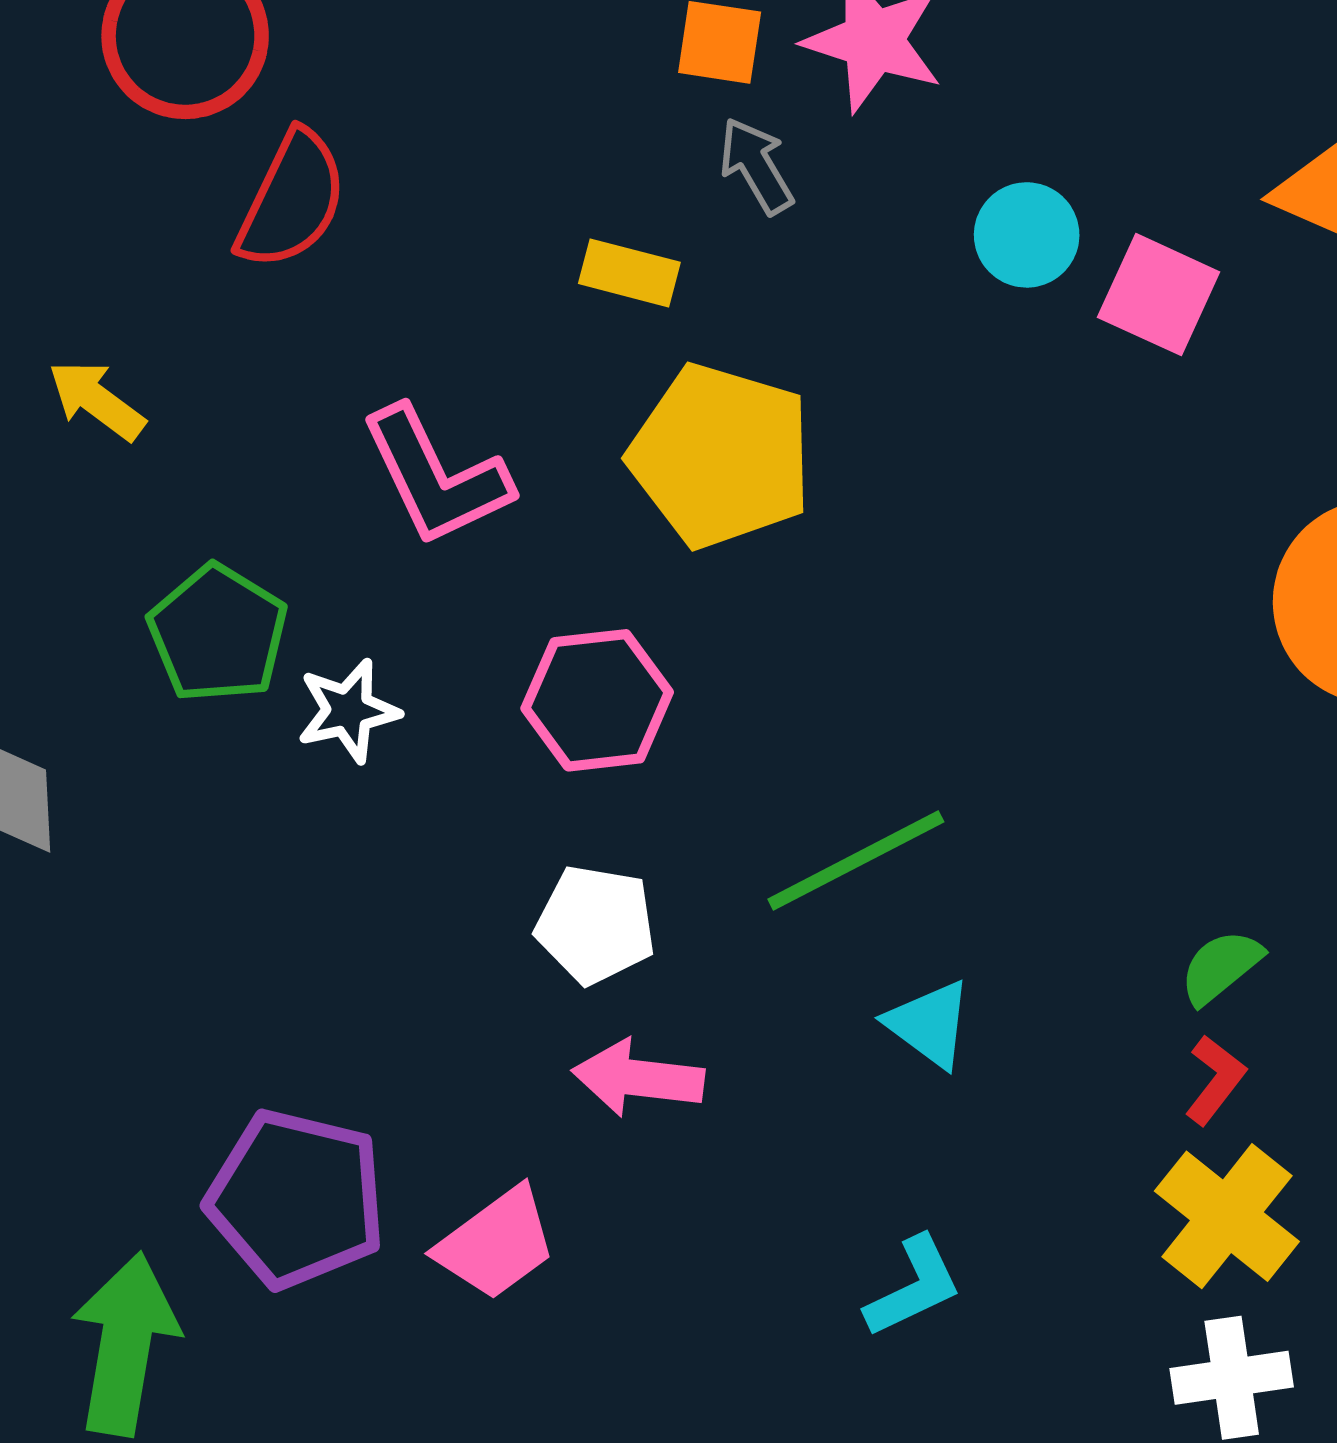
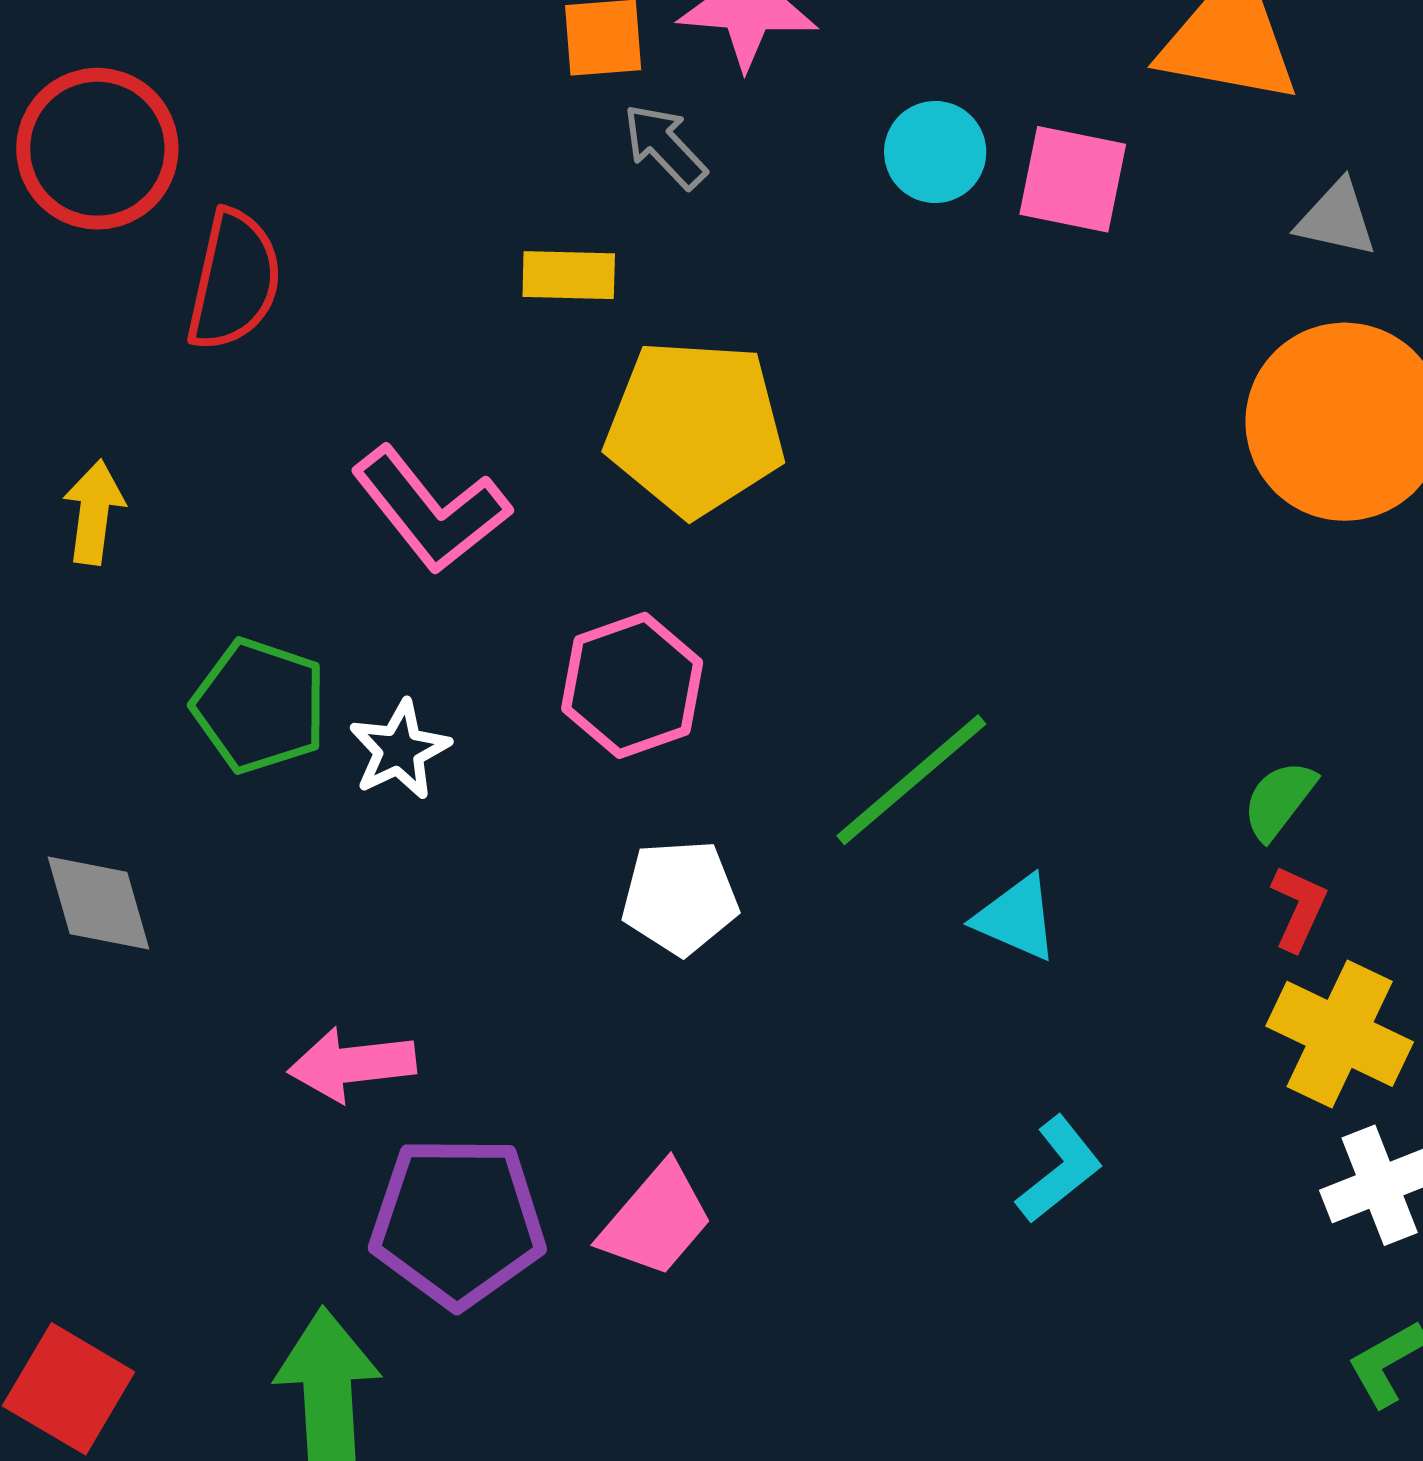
yellow arrow: (97, 400) -> (94, 512), turned 74
pink arrow: (638, 1078) -> (352, 1065), moved

